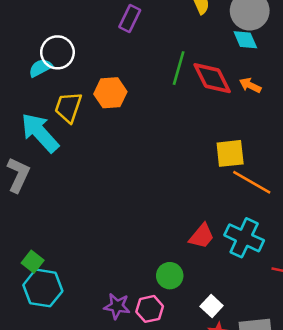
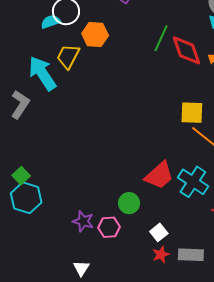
orange hexagon: (110, 93) -> (95, 35), moved
red trapezoid: (202, 236) -> (159, 175), size x1.4

